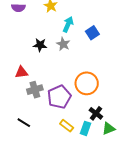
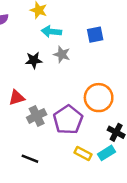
cyan arrow: (68, 24) -> (51, 32), moved, turned -98
blue square: (92, 33) -> (95, 35), turned 32
cyan rectangle: (85, 128) -> (106, 153), turned 48

